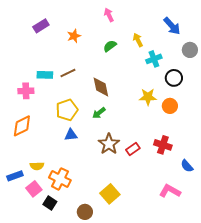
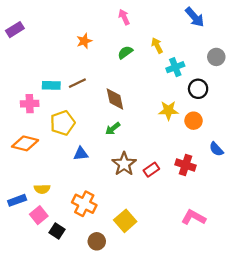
purple rectangle: (41, 26) -> (15, 30), moved
blue arrow: (172, 26) -> (195, 17), moved
yellow pentagon: (67, 110) -> (63, 123), moved
orange diamond: (22, 126) -> (25, 143), turned 40
blue semicircle: (187, 166) -> (216, 149), moved
orange cross: (60, 179) -> (84, 204), moved

